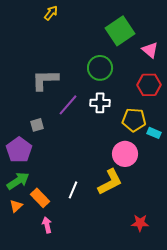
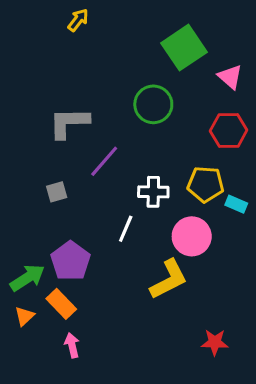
white cross: (100, 103) -> (153, 192), moved
purple pentagon: (19, 150) -> (70, 261), moved
white line: (73, 190) -> (126, 229), moved

